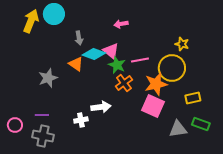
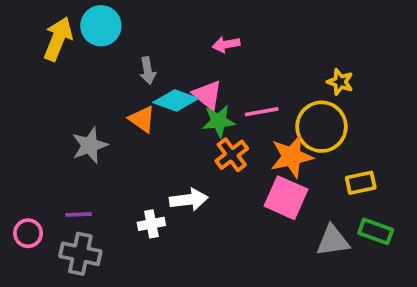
green star: (117, 65) -> (219, 121), turned -30

